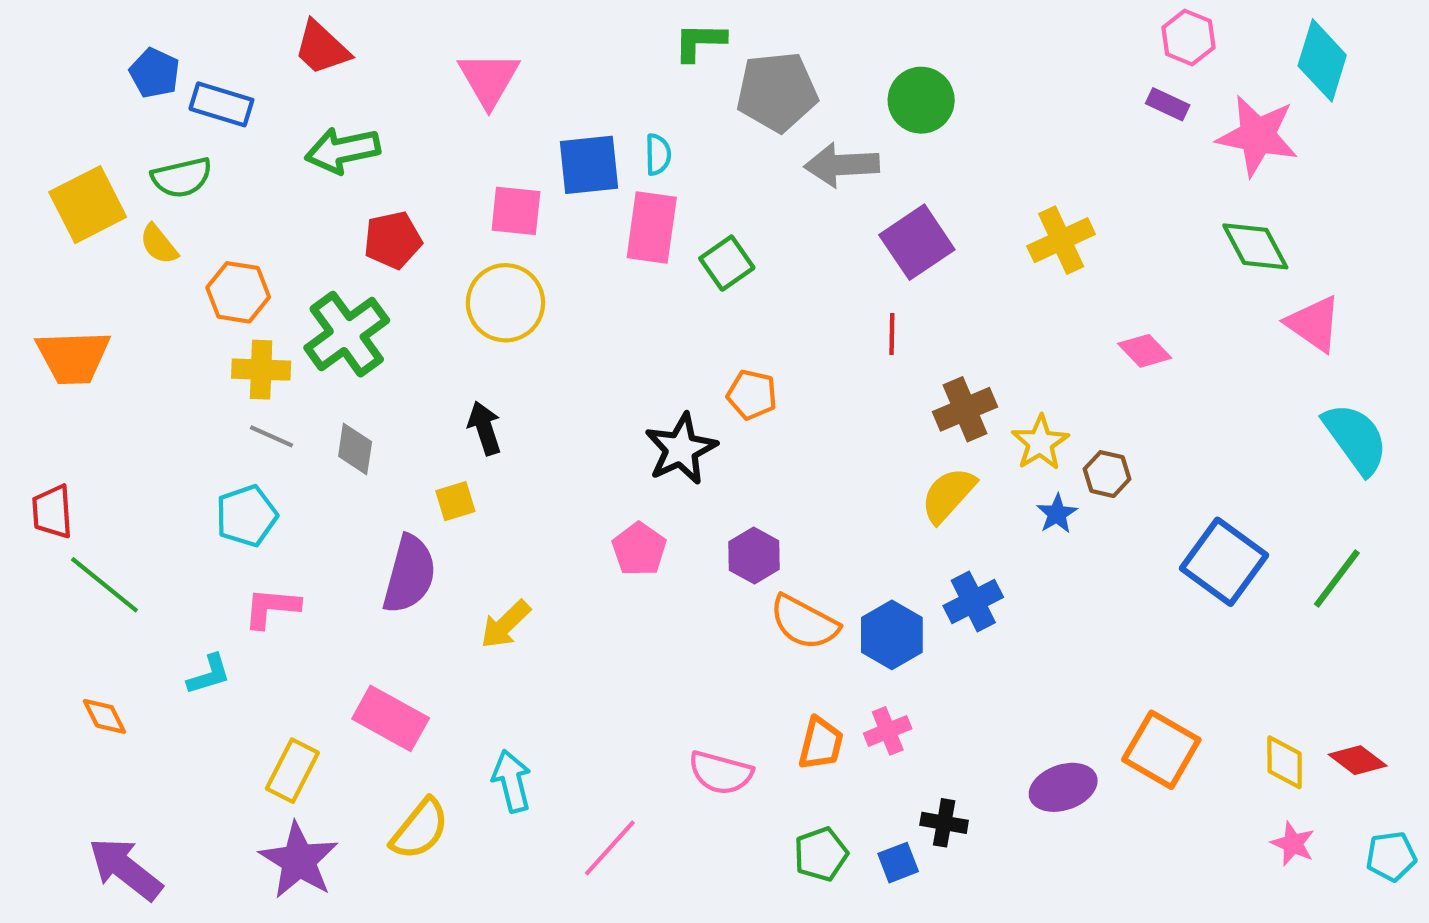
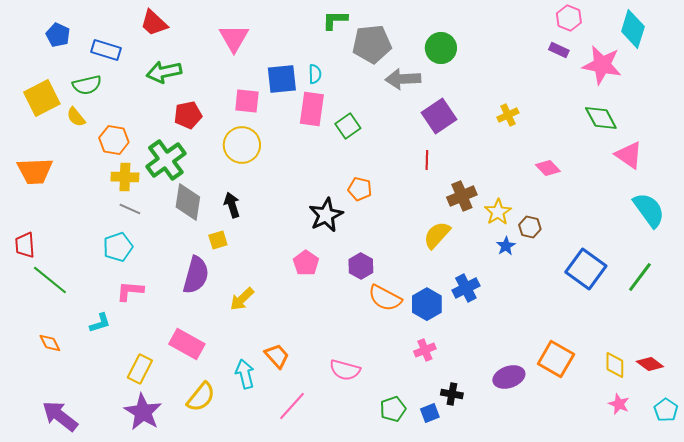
blue pentagon: (155, 73) -> (58, 35), moved
yellow cross: (1061, 240) -> (508, 115), size x0.7
gray diamond: (355, 449) -> (188, 202), moved, size x1.5
yellow semicircle: (948, 495) -> (437, 235), moved
orange trapezoid: (821, 743) -> (277, 356), moved, turned -56
cyan pentagon: (1391, 856) -> (666, 410), turned -30

